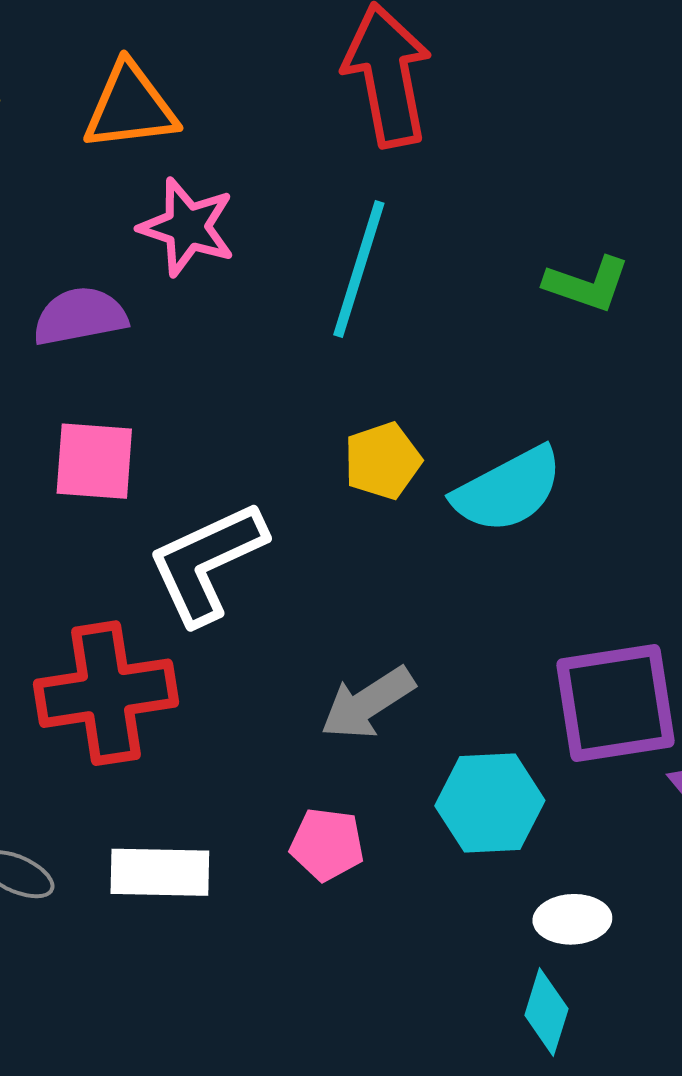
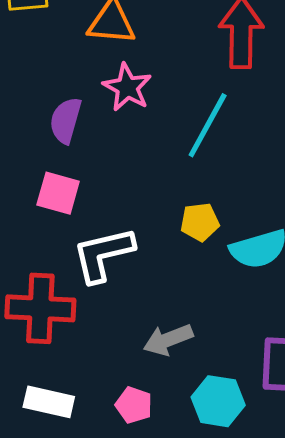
purple semicircle: (80, 316) -> (66, 120), turned -75

